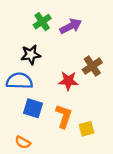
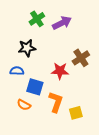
blue semicircle: (19, 81) -> (17, 71), size x0.6
blue square: (33, 108) -> (35, 87), moved
orange semicircle: (23, 142) -> (24, 105), moved

